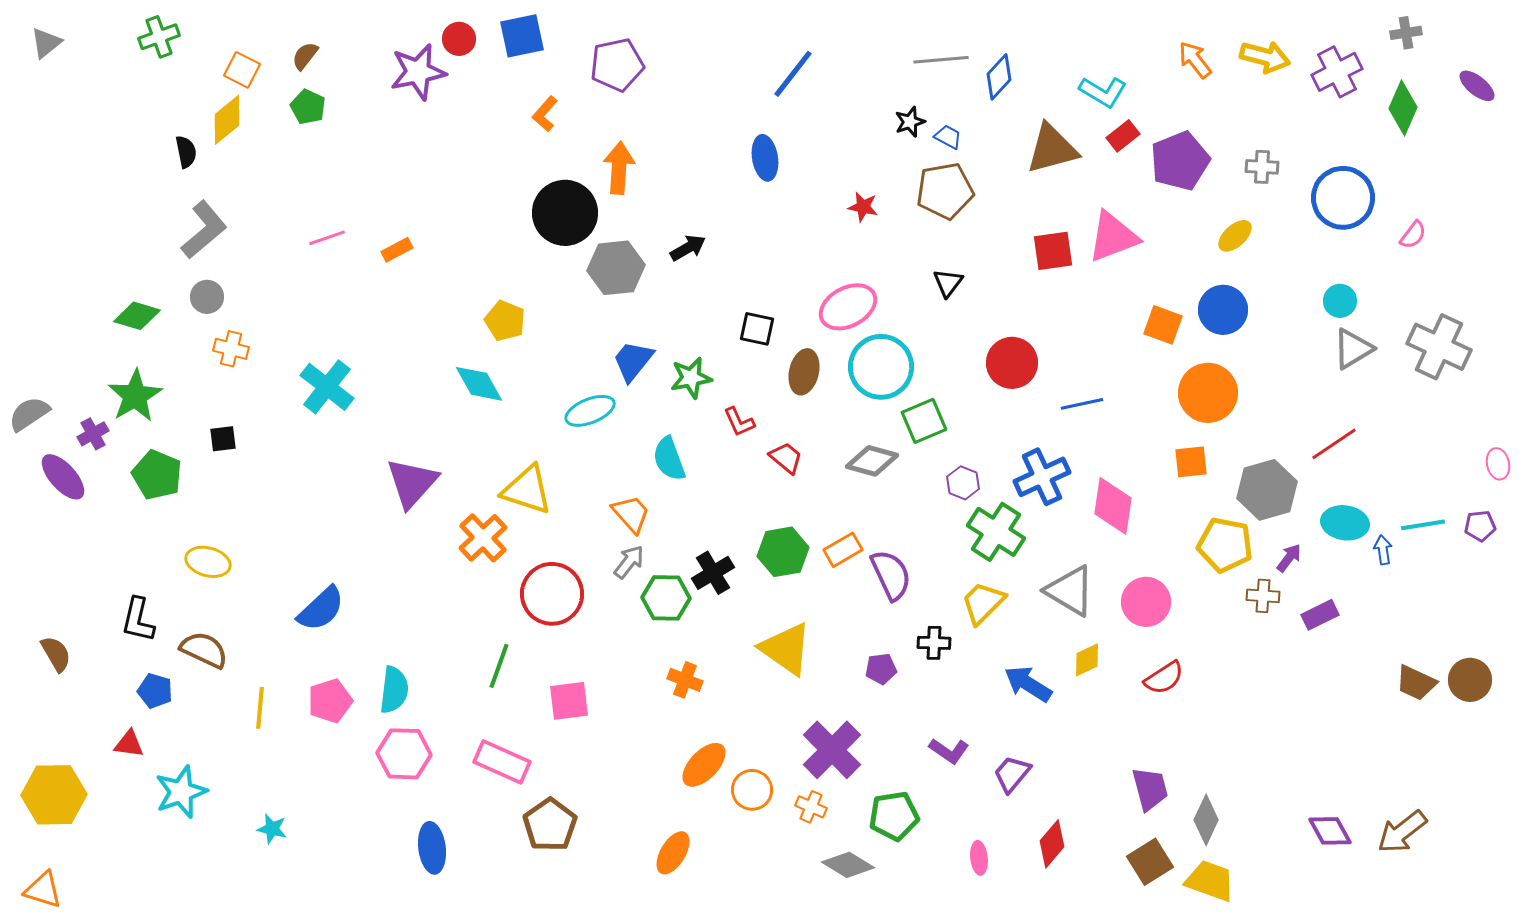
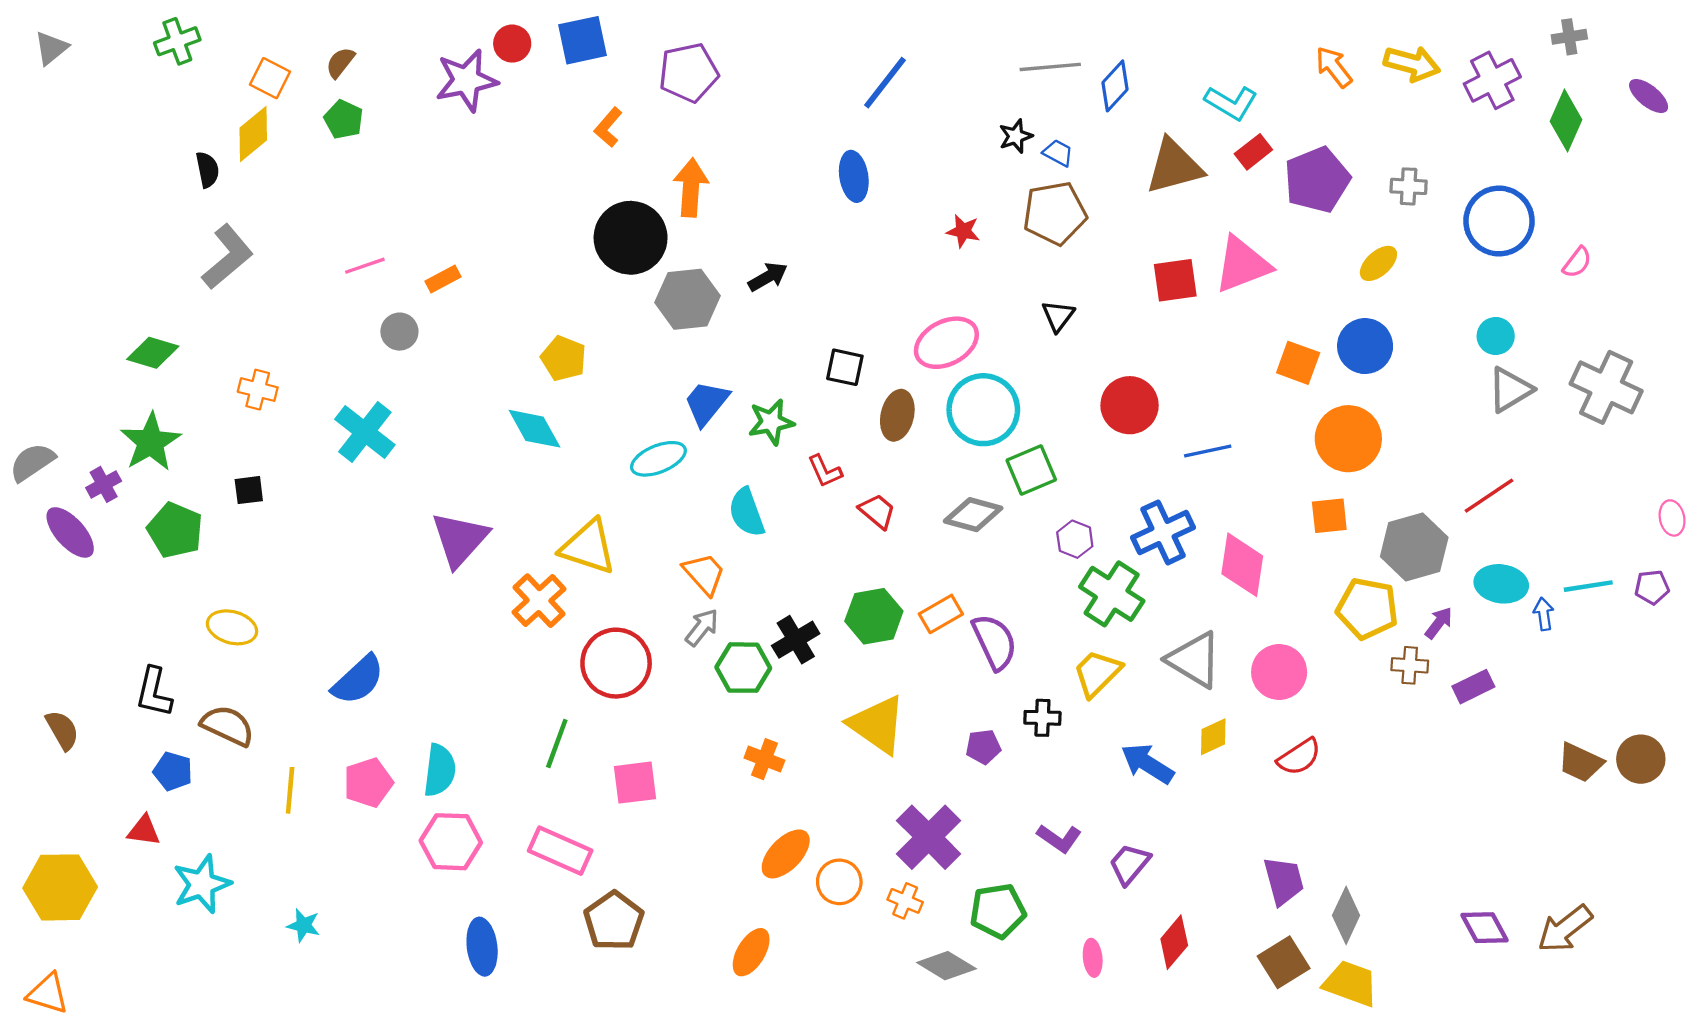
gray circle: (207, 297) -> (399, 332), moved

